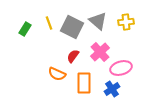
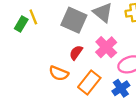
yellow line: (49, 23) -> (33, 17), moved
orange rectangle: (84, 83) -> (89, 82), turned 40

